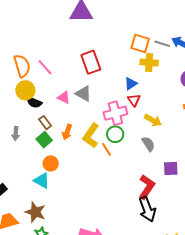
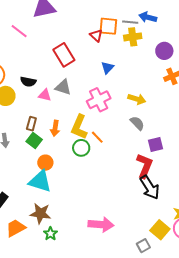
yellow cross: (149, 62) -> (133, 37), moved
pink line: (45, 67) -> (19, 31), moved
red triangle: (134, 100) -> (96, 35), moved
black semicircle: (34, 102) -> (28, 82), moved
brown rectangle: (45, 123) -> (31, 124), turned 64
green circle: (115, 134) -> (81, 148), moved
purple square: (171, 168) -> (155, 145), moved
cyan triangle: (42, 181) -> (40, 181), size x1.4

